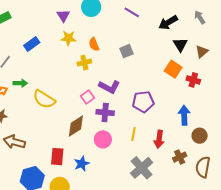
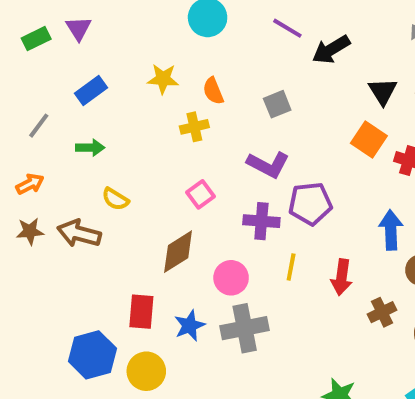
purple triangle: (63, 16) -> (78, 28), moved
black arrow: (168, 23) -> (331, 50), moved
green arrow: (20, 83) -> (90, 148), moved
purple L-shape: (109, 87) -> (268, 165), moved
yellow semicircle: (44, 99) -> (115, 199), size x0.6
purple cross: (105, 113) -> (261, 221), moved
brown arrow: (14, 142) -> (79, 233), moved
gray cross: (142, 168) -> (245, 328), moved, turned 30

